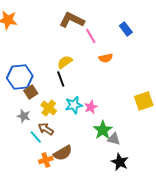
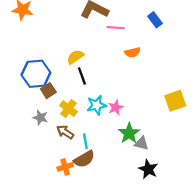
pink line: (91, 36) -> (116, 28), turned -56
yellow semicircle: (65, 62) -> (75, 57), moved
cyan line: (36, 137) -> (85, 141), moved, turned 32

